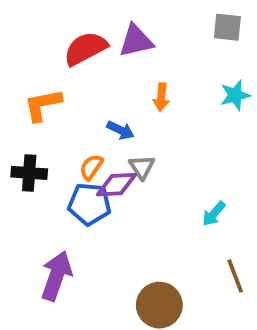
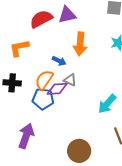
orange arrow: (161, 97) -> (80, 44), size x1.6
orange semicircle: (91, 167) -> (44, 80), size x1.5
gray triangle: (142, 167) -> (70, 80), turned -32
cyan arrow: (214, 214) -> (107, 104), size x1.5

